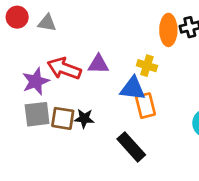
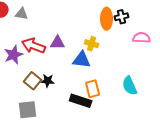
orange rectangle: (146, 106) -> (93, 89), moved
gray square: (37, 114) -> (28, 110), moved
brown square: (63, 118) -> (33, 81), turned 30
black rectangle: (131, 147) -> (81, 101), turned -30

